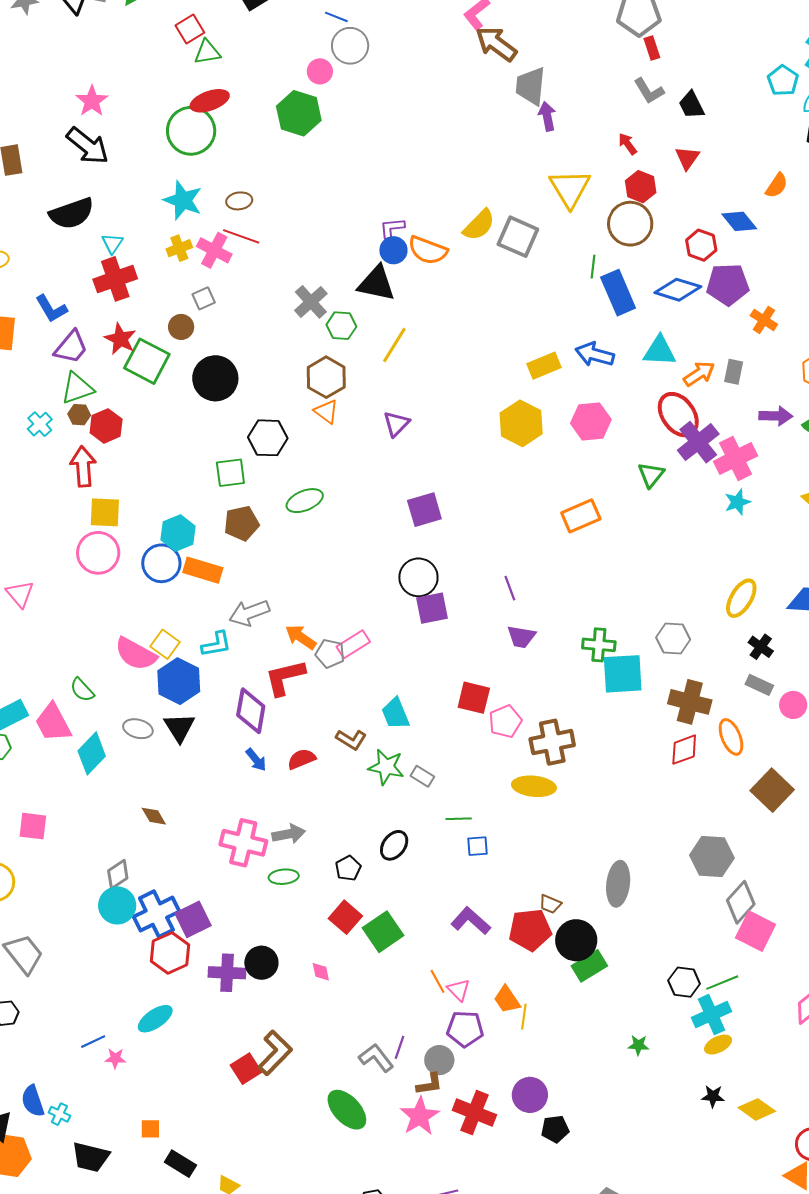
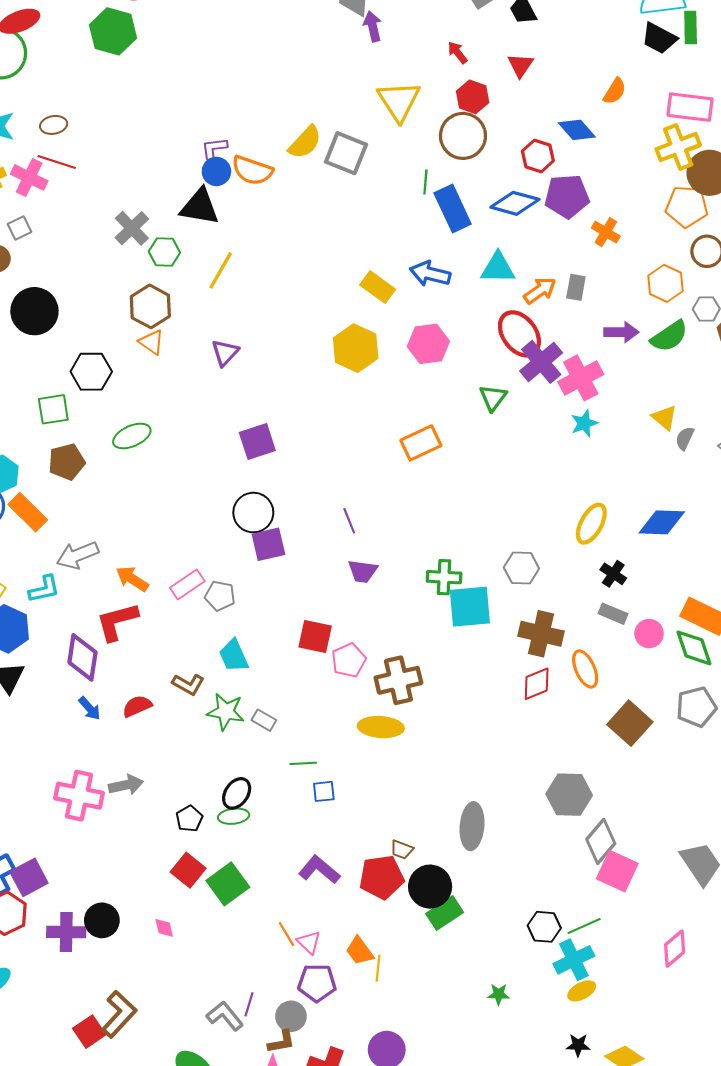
yellow rectangle: (544, 366) -> (378, 287), turned 60
orange rectangle: (203, 570) -> (28, 512), turned 30
gray pentagon: (330, 654) -> (220, 596), moved
green ellipse: (284, 877) -> (234, 816), moved

